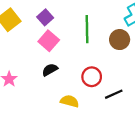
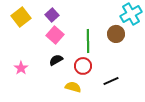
green line: (87, 29) -> (88, 41), moved
red circle: (92, 77) -> (83, 66), moved

